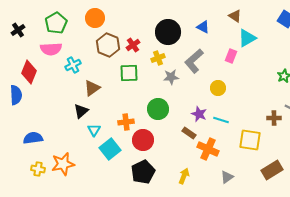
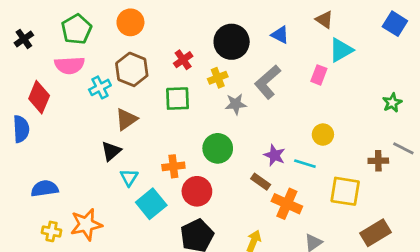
brown hexagon: (108, 45) -> (132, 69), moved
yellow circle: (218, 88) -> (323, 135), moved

